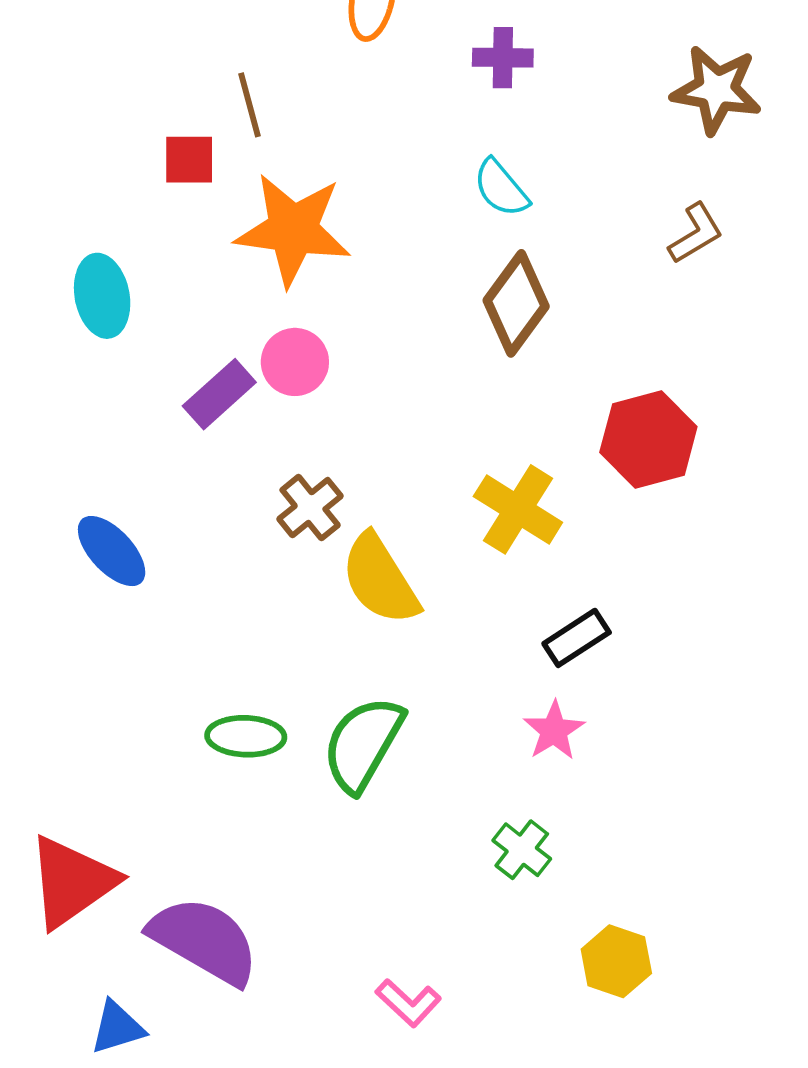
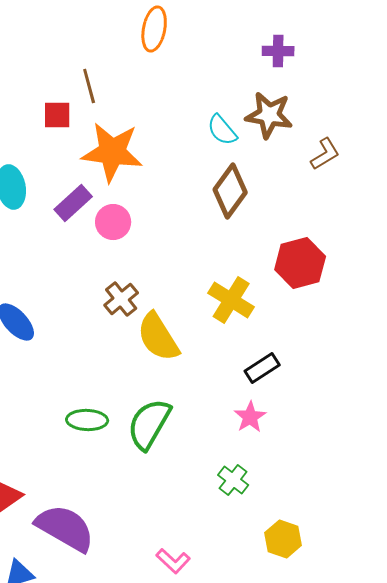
purple cross: (503, 58) -> (278, 51), moved
brown star: (716, 90) -> (269, 115), moved
purple rectangle: (219, 394) -> (73, 203), moved

